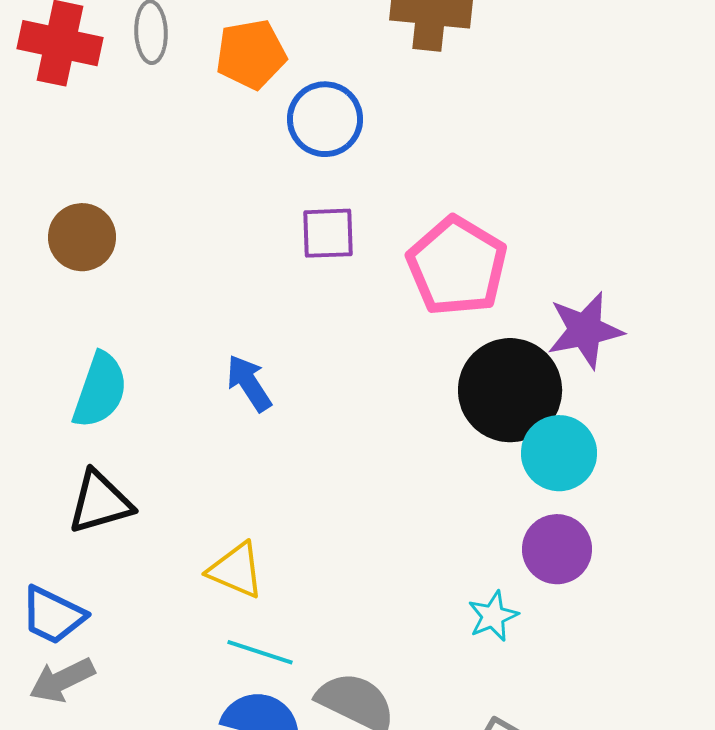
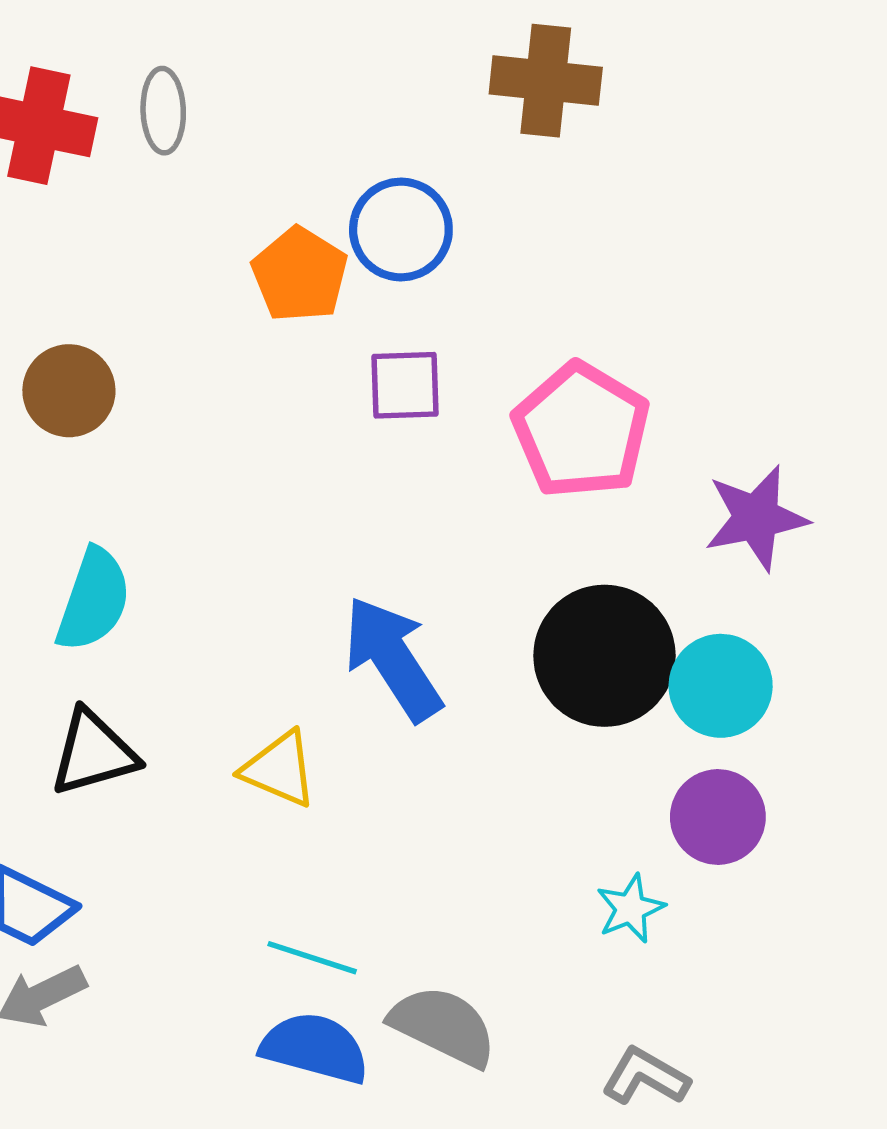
orange pentagon: (251, 54) -> (300, 275), moved, turned -30
blue arrow: (249, 383) -> (393, 659), moved, size x1.6
black circle: (510, 390) -> (604, 656), moved
yellow triangle: (236, 570) -> (279, 769), moved

